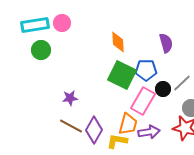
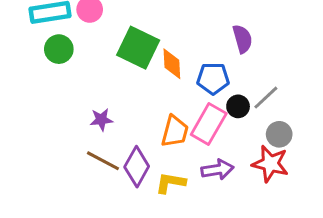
orange diamond: (118, 42) -> (172, 64), moved
green square: (122, 75) -> (138, 48), moved
orange trapezoid: (128, 124) -> (175, 131), moved

